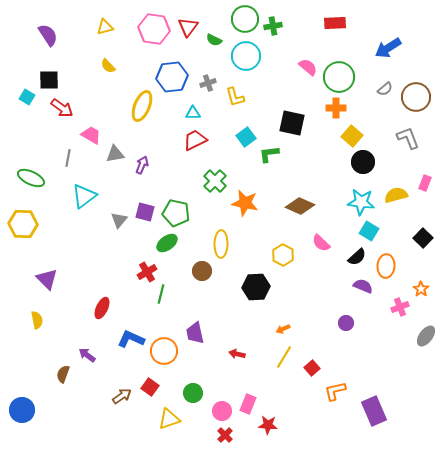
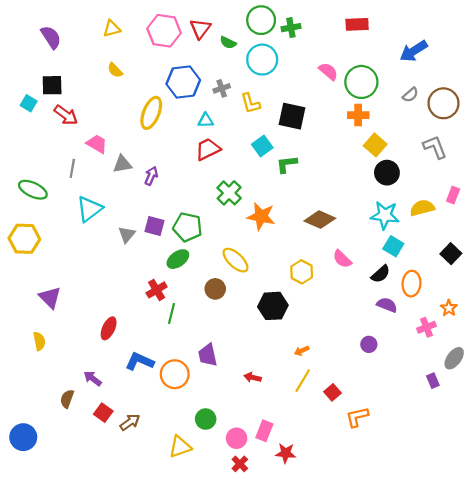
black square: (292, 123) -> (292, 116), moved
yellow ellipse: (221, 244) -> (236, 260), turned -48
red square: (150, 387) -> (103, 413), moved
purple rectangle: (374, 411) -> (433, 381), moved, size x0.5

